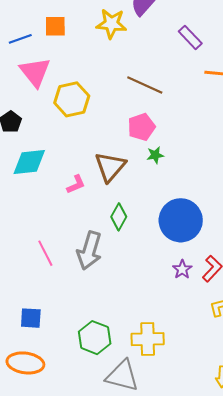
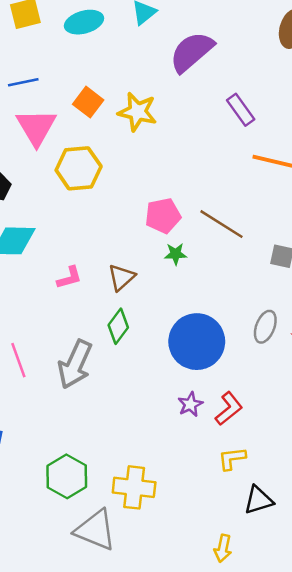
yellow star: (111, 24) -> (137, 112), moved
orange square: (55, 26) -> (88, 102), moved, turned 30
brown line: (145, 85) -> (221, 224), moved
brown triangle: (110, 167) -> (121, 277), moved, size x0.7

